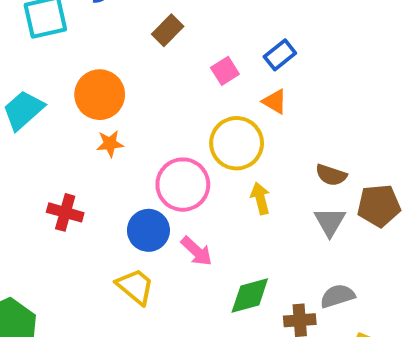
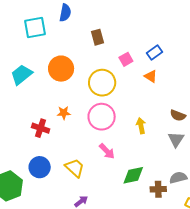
brown rectangle: (168, 30) -> (97, 37), turned -63
yellow circle: (237, 143) -> (102, 83), moved
orange star: (110, 144) -> (64, 113), moved
blue circle: (148, 230) -> (40, 167), moved

